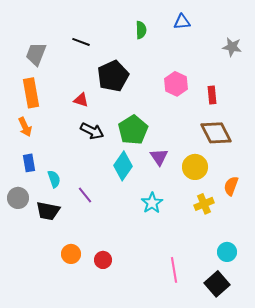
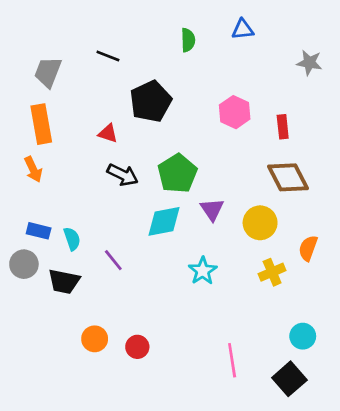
blue rectangle: (29, 163) -> (39, 231), moved, turned -66
cyan diamond: (123, 166) -> (164, 221), turned 44

